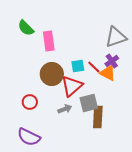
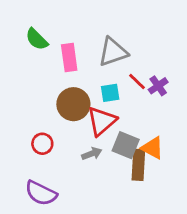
gray triangle: (116, 37) -> (113, 52), moved
red line: (94, 67) -> (137, 82), moved
orange triangle: (108, 73) -> (152, 148), moved
gray square: (89, 103) -> (126, 145), turned 36

